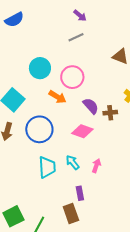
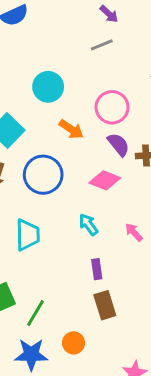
pink circle: (72, 77) -> (112, 107), moved
pink arrow: (96, 166) -> (134, 232), moved, turned -64
cyan trapezoid: (47, 167) -> (28, 235), moved
brown rectangle: (71, 214) -> (105, 305), moved

